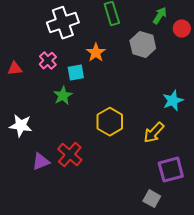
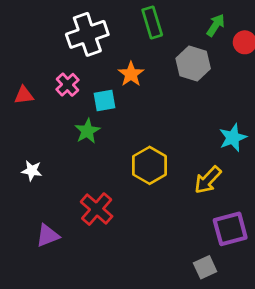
white star: (21, 126) -> (32, 171), size x0.7
purple triangle: (41, 162) -> (48, 235), moved
gray square: (152, 199) -> (205, 267), turned 36

